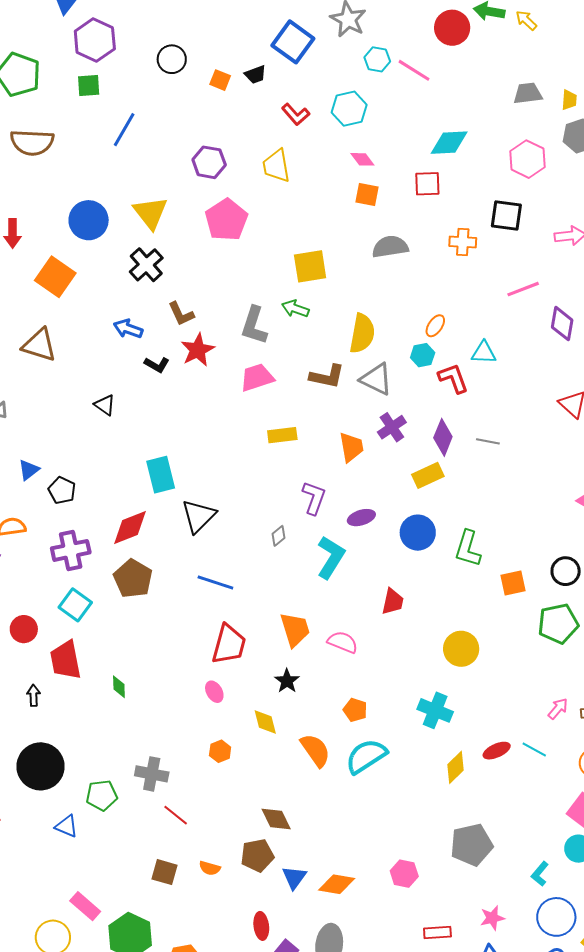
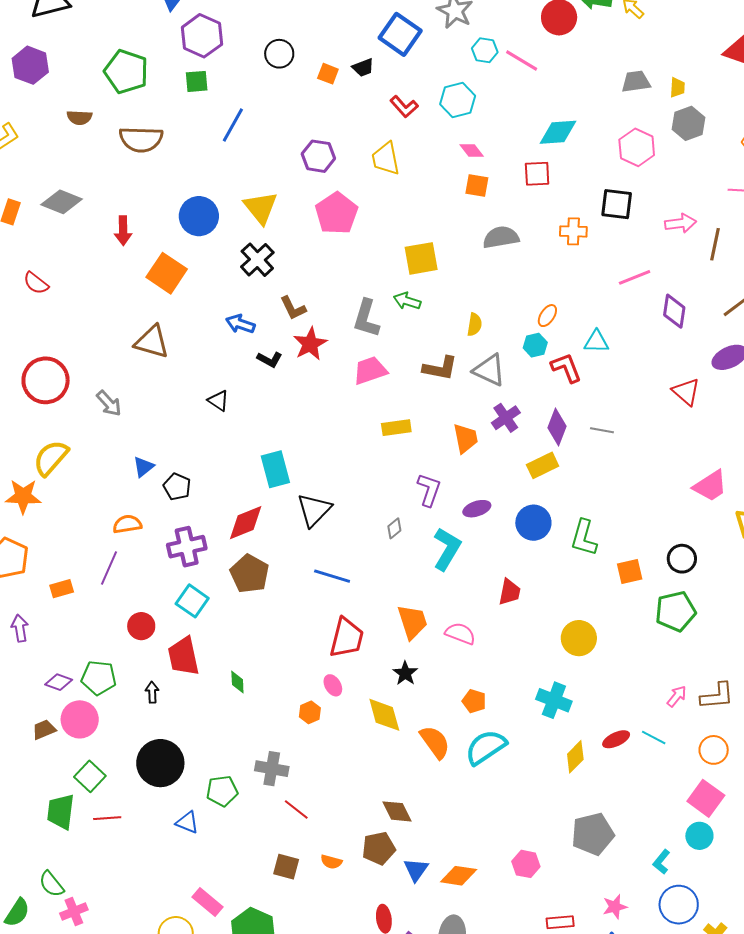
yellow semicircle: (362, 333) -> (474, 325), size x0.6
yellow diamond: (265, 722) -> (384, 715), size x1.4
orange hexagon: (220, 751) -> (310, 712), moved

